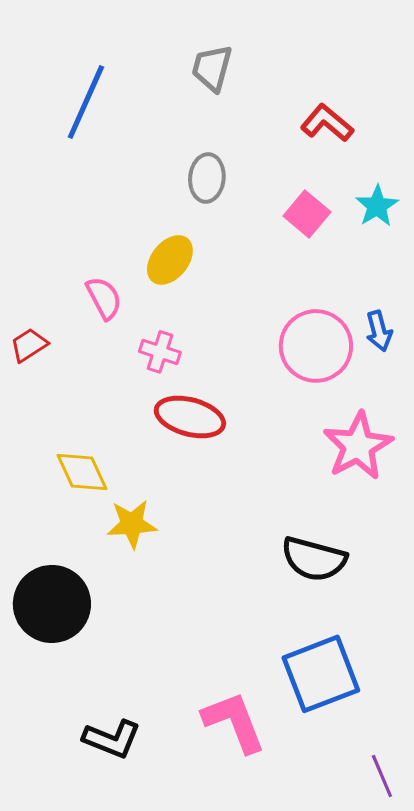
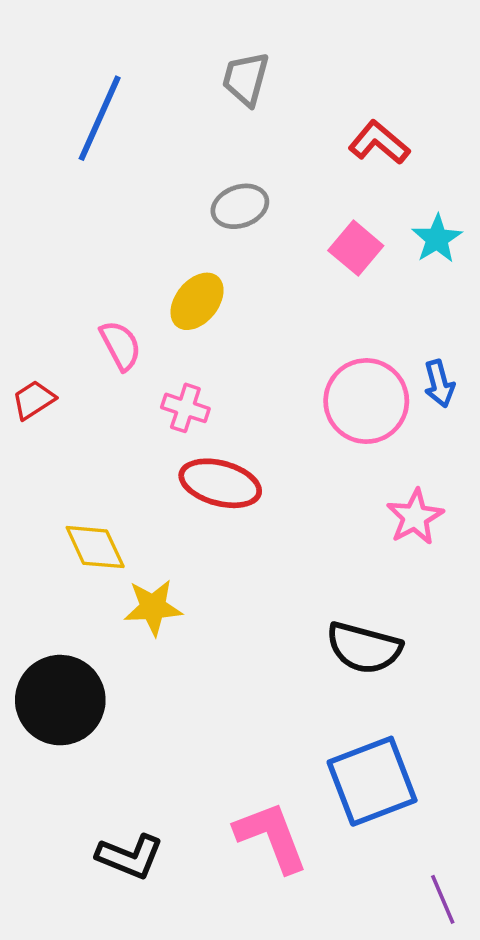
gray ellipse: (207, 178) -> (240, 206), turned 66
pink star: (358, 446) -> (415, 517), size x0.7

